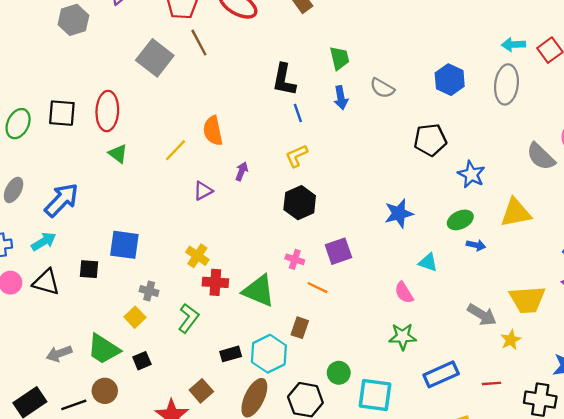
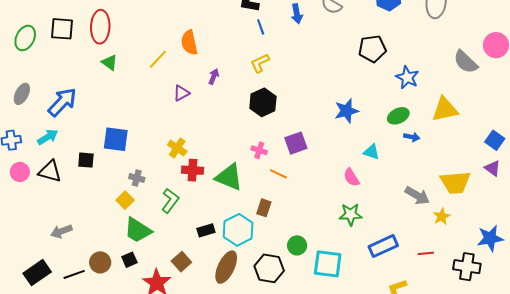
green trapezoid: (104, 349) -> (138, 230), moved
black square: (142, 361) -> (129, 260), moved

